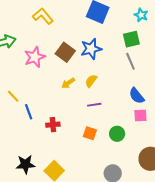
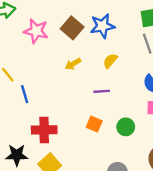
pink star: (35, 57) -> (36, 31), turned 30
yellow semicircle: (91, 81) -> (110, 61), moved
red cross: (53, 125) -> (44, 130), moved, size x1.5

